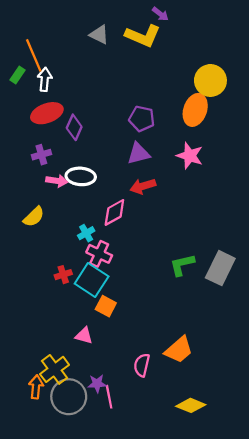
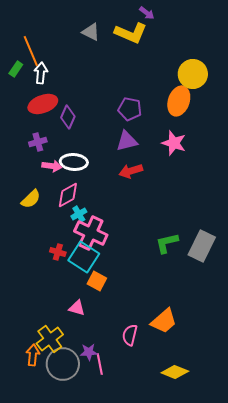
pink diamond: (114, 212) -> (68, 195), moved
pink cross: (99, 254) -> (91, 233), size x1.4
red cross: (63, 275) -> (58, 252), turned 35

